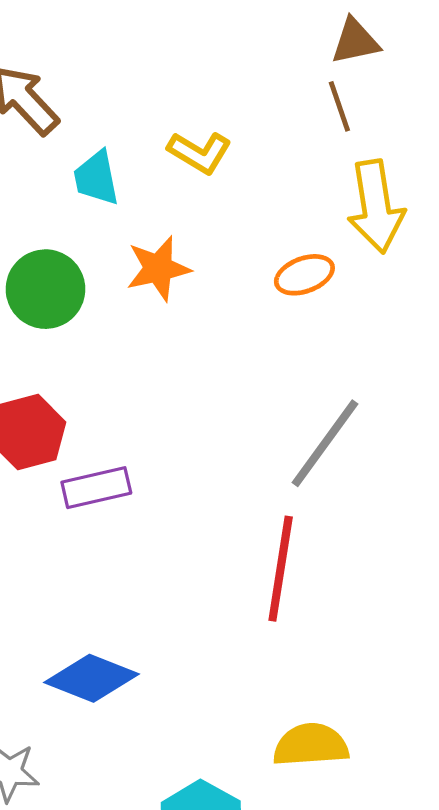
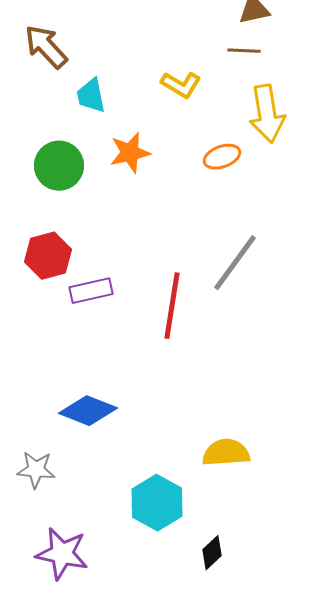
brown line: (339, 106) -> (244, 51), turned -68
yellow L-shape: (200, 152) -> (181, 85), moved
red line: (281, 569) -> (172, 306), moved

